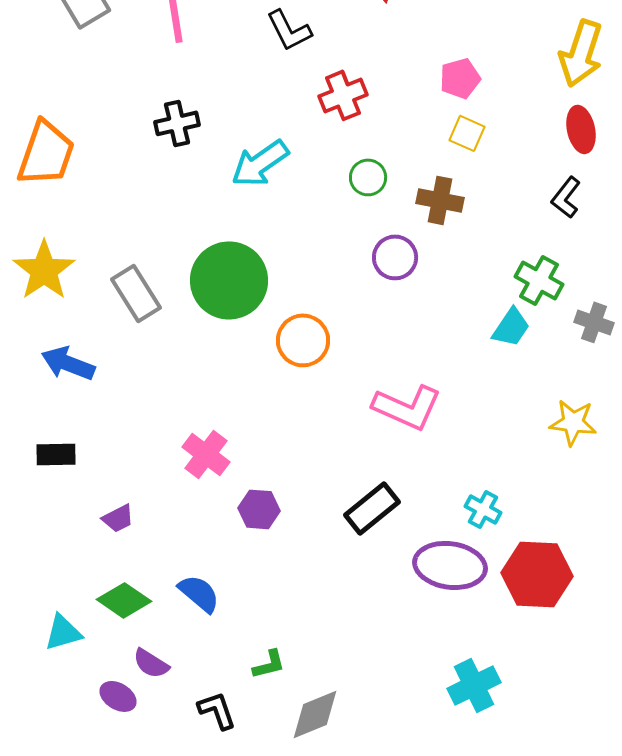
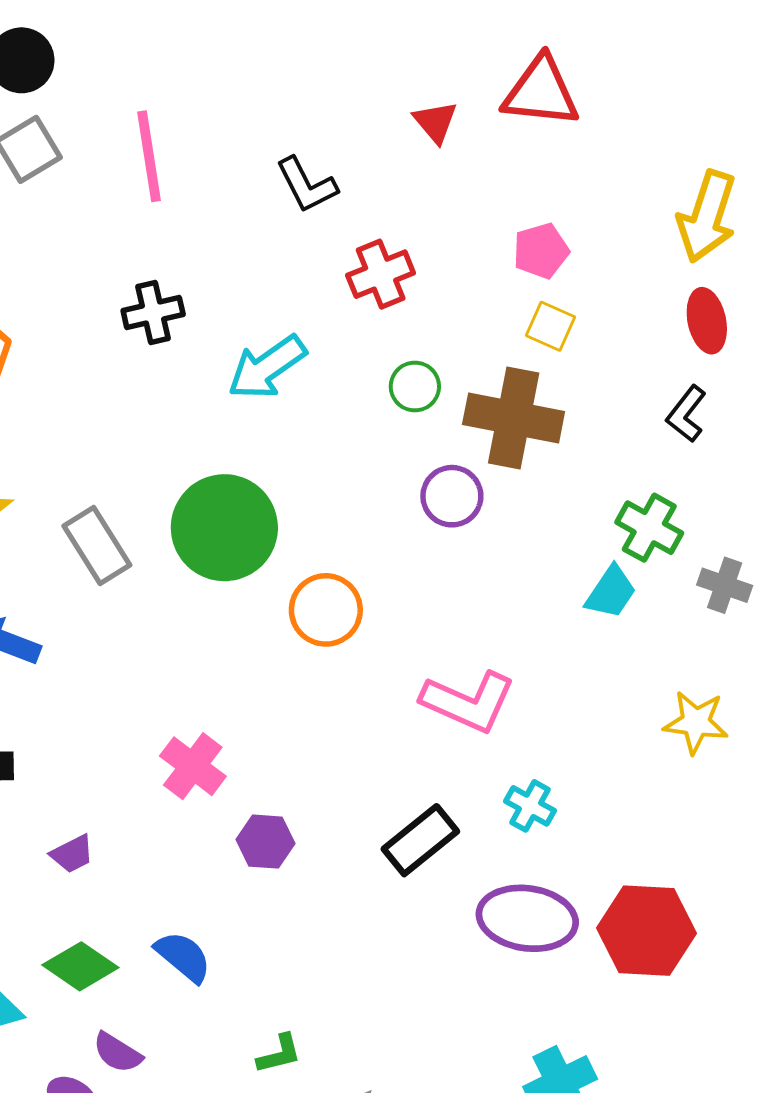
brown cross: (440, 200) -> (514, 418), size x1.5
cyan cross: (483, 509) -> (530, 806), moved

